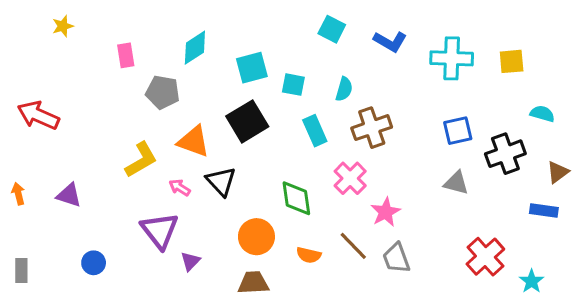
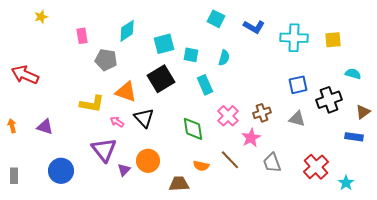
brown cross: (372, 128) -> (262, 113), moved, size x0.7
yellow L-shape: (141, 160) -> (92, 104), turned 40
orange circle: (256, 237) -> (148, 161), moved
gray trapezoid: (396, 258) -> (272, 163), moved
blue circle: (94, 263) -> (61, 171), size x1.6
brown trapezoid: (253, 283) -> (179, 184), moved

